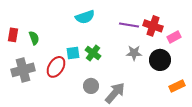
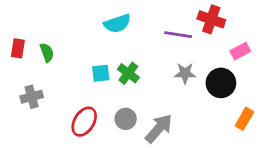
red cross: (153, 26) -> (211, 19), moved
red ellipse: (56, 67) -> (84, 122), moved
gray cross: (23, 70) -> (32, 97), size x0.7
orange rectangle: (177, 86) -> (244, 119), turned -35

